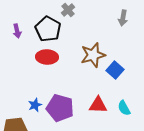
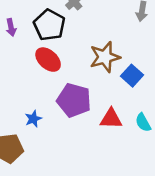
red ellipse: (47, 57) -> (48, 60), turned 40
purple pentagon: (60, 108) -> (74, 100), moved

